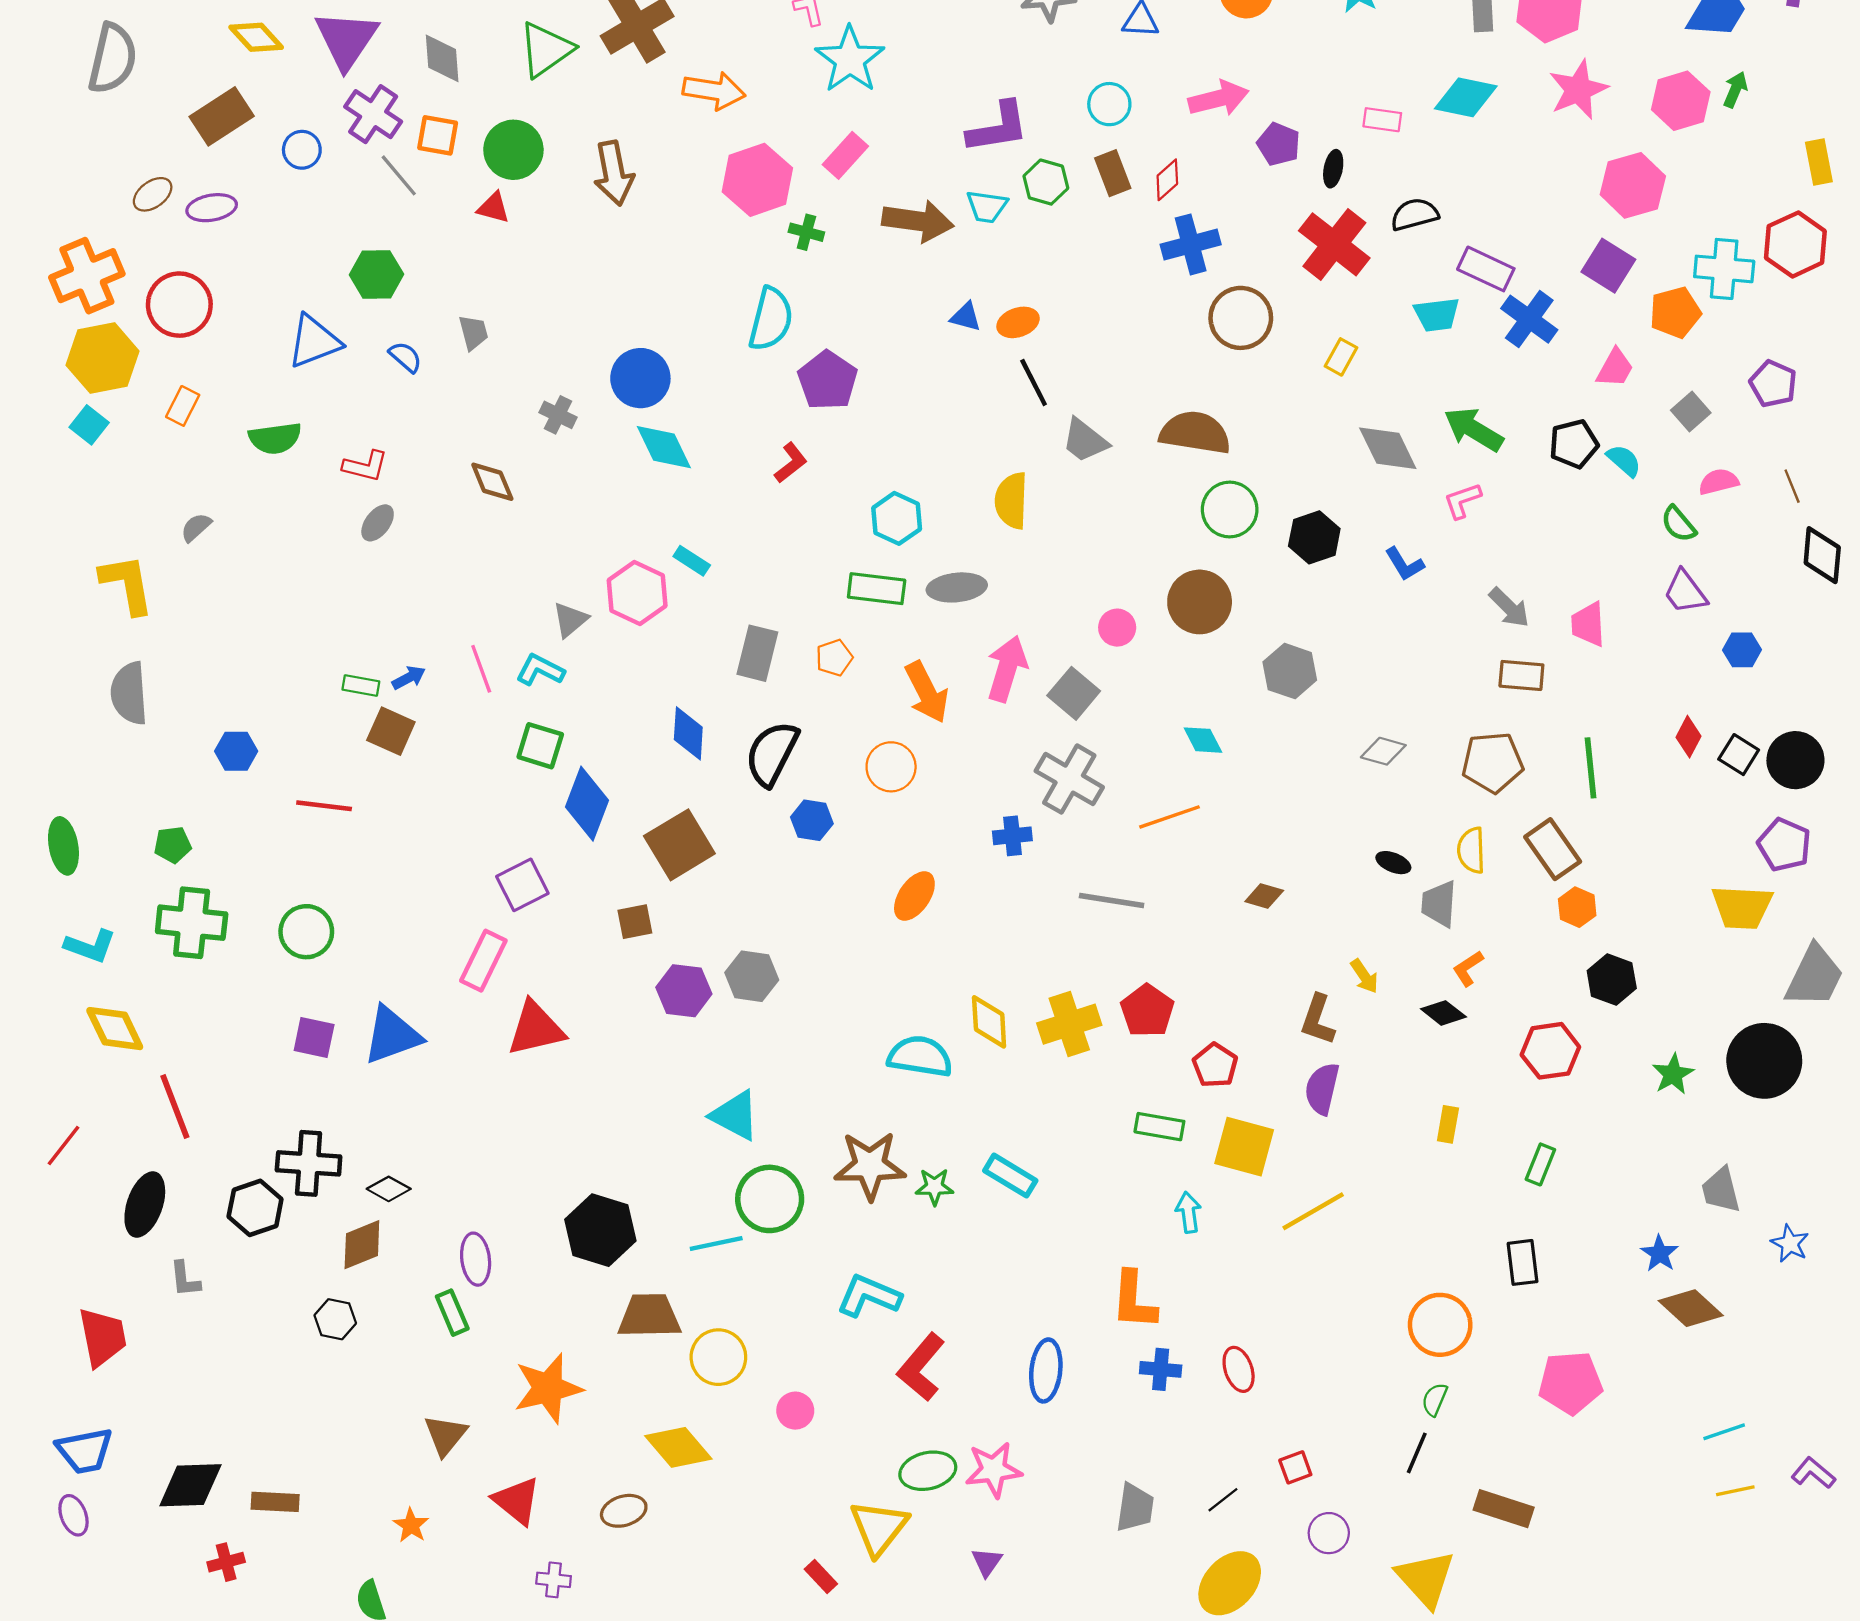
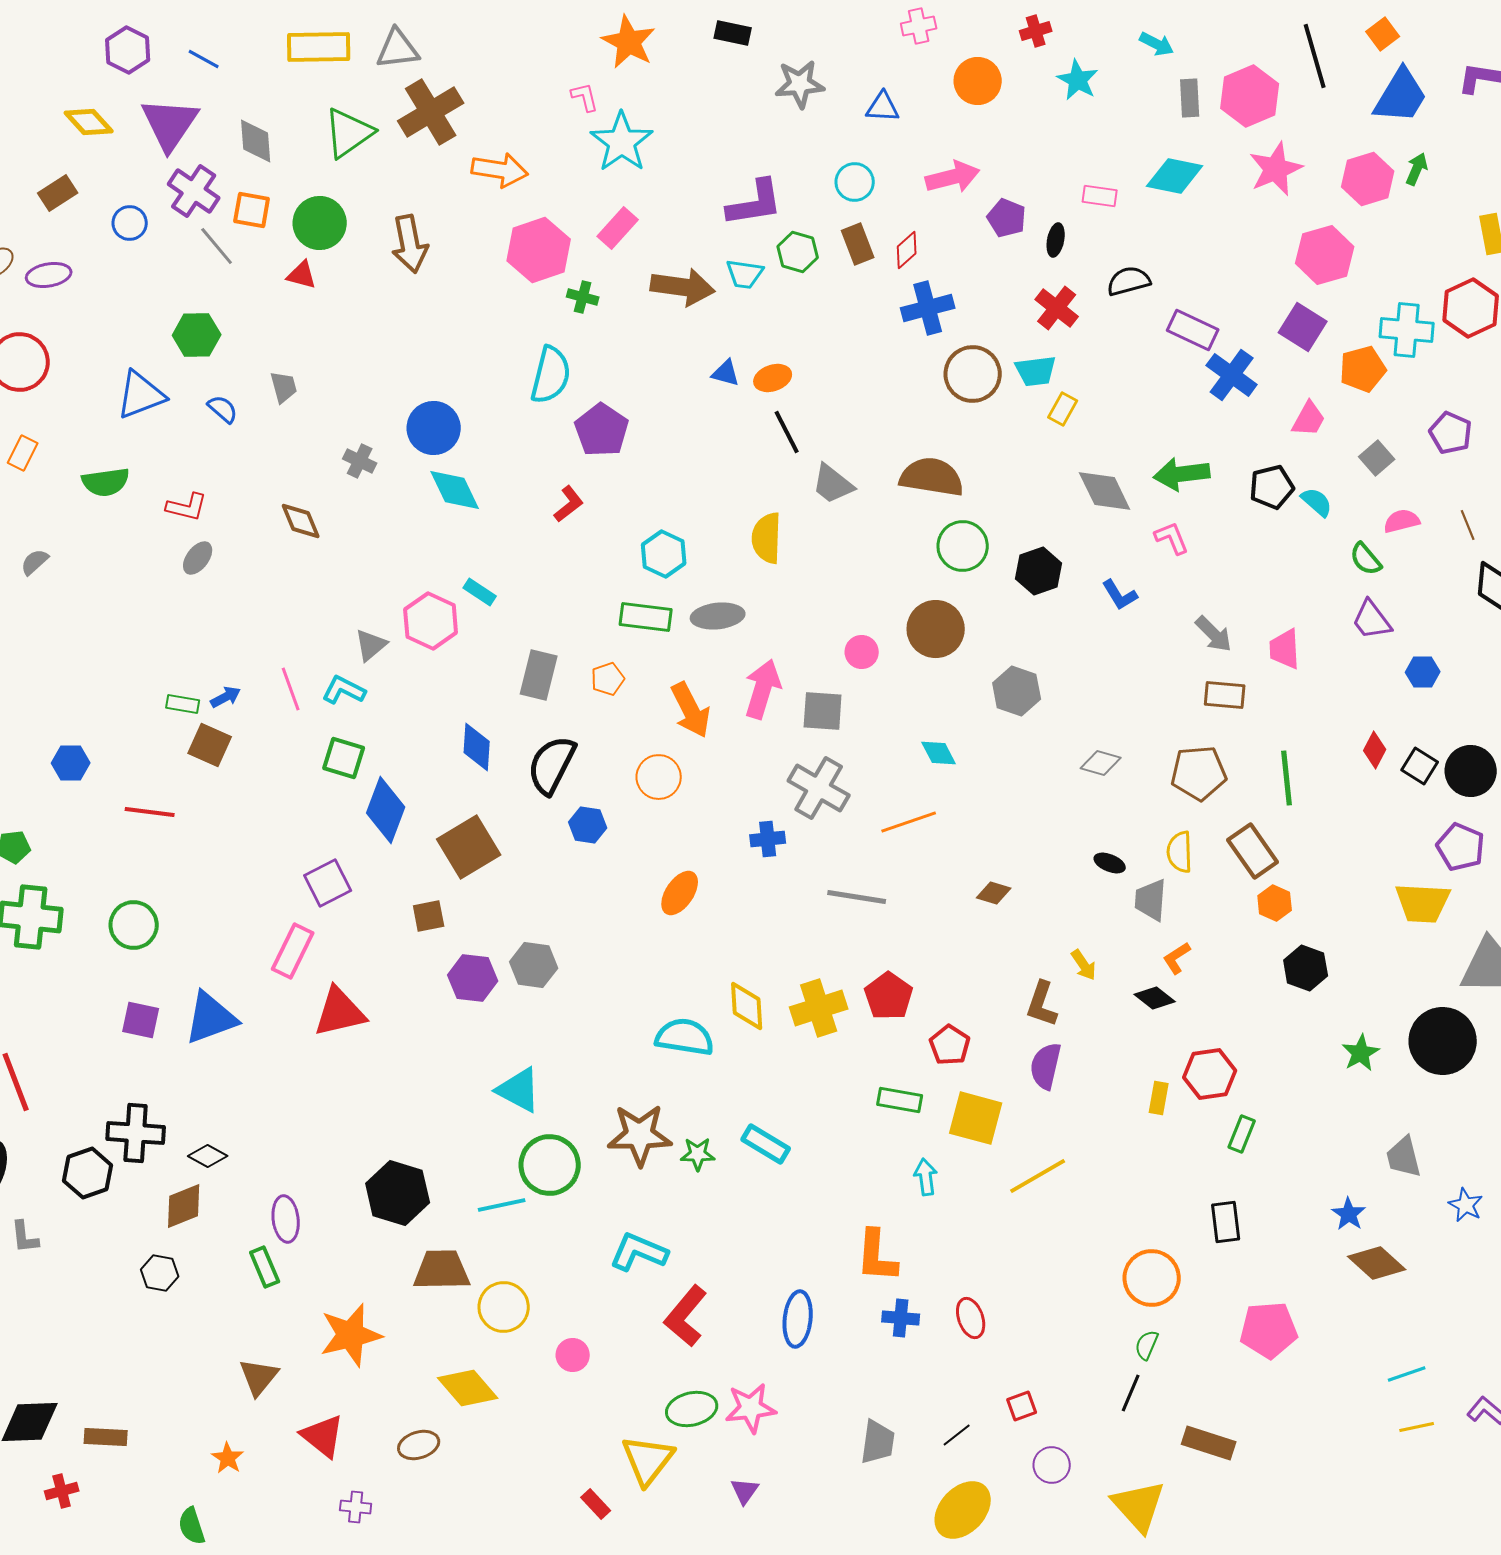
brown rectangle: (222, 116) -> (58, 193), size x0.7
red cross: (1334, 244) -> (1057, 308), size x0.7
cyan trapezoid: (1437, 315) -> (1036, 371), moved
green arrow: (1474, 429) -> (1182, 474), turned -38
pink L-shape: (1462, 501) -> (1172, 538), turned 87
gray square: (1074, 693) -> (823, 711), turned -36
red hexagon: (1550, 1051) -> (1210, 1074), moved

